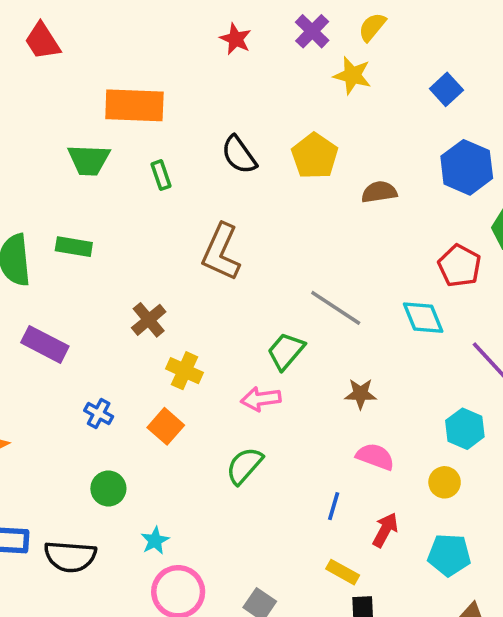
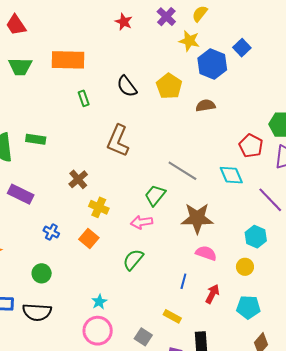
green trapezoid: (89, 160) -> (20, 67), moved
blue hexagon: (467, 167) -> (212, 64), moved
brown star: (361, 394) -> (197, 218), size x1.8
green circle: (108, 488) -> (42, 273), moved
cyan star: (155, 541) -> (99, 302), moved
yellow rectangle: (343, 572) -> (172, 316), moved

